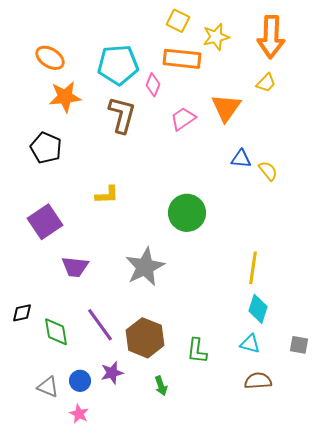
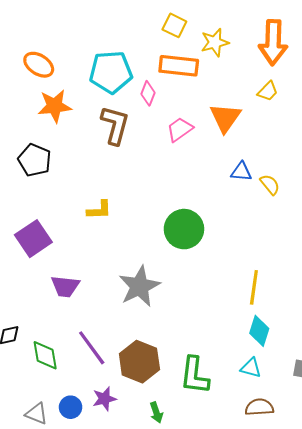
green L-shape: (197, 351) -> (195, 375), size x1.4

